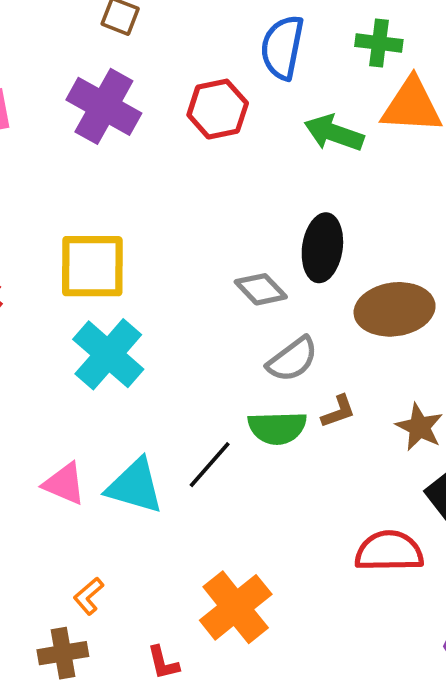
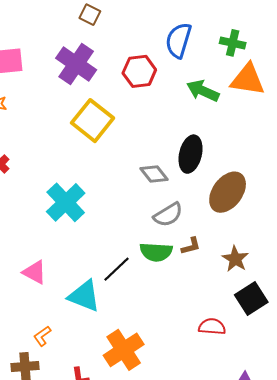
yellow square: (92, 266) -> (93, 121), moved, turned 33
brown ellipse: (395, 309) -> (228, 192), turned -51
cyan triangle: (135, 486) -> (84, 296), moved
red semicircle: (389, 551) -> (212, 327), size x0.7

